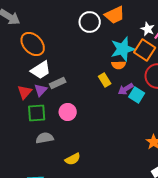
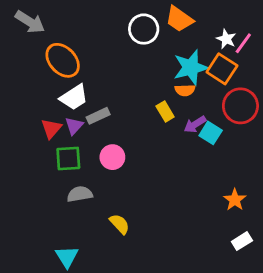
orange trapezoid: (115, 15) -> (179, 19), turned 60
yellow semicircle: (73, 159) -> (120, 224), turned -105

